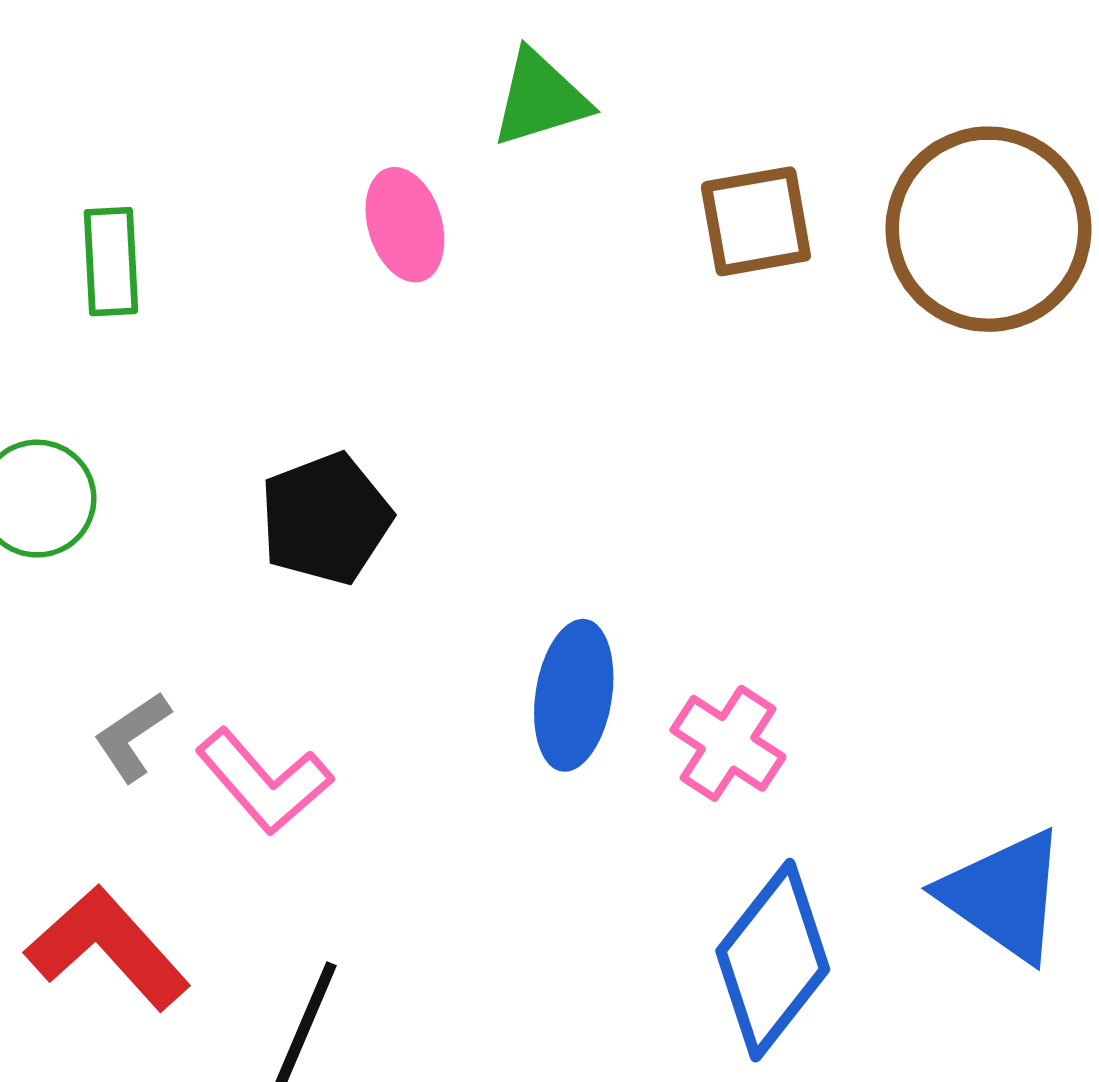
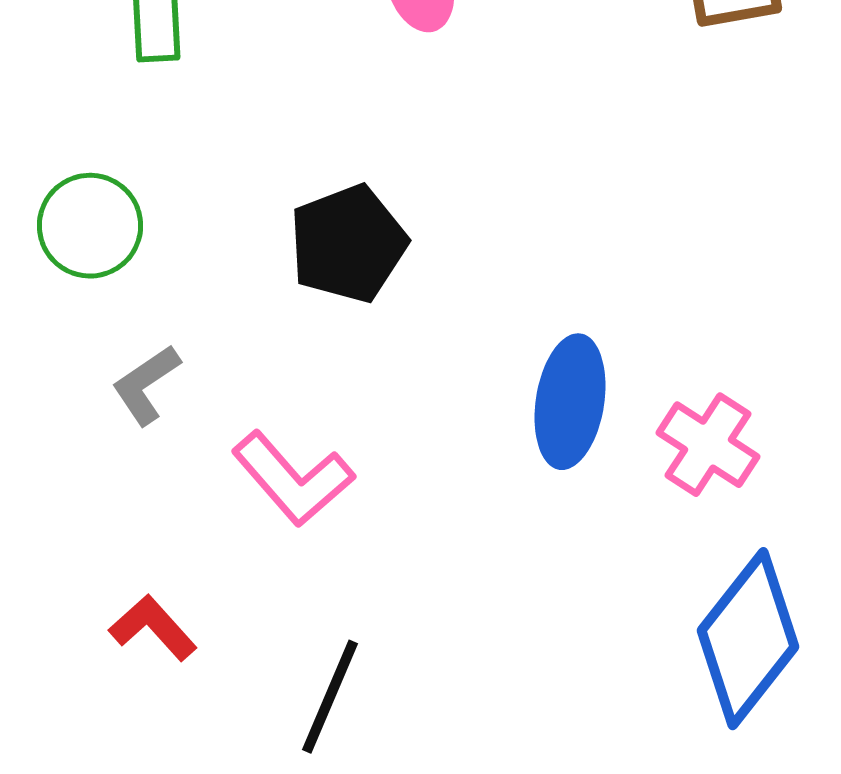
gray L-shape: (132, 737) -> (146, 385), moved
red L-shape: (108, 948) -> (153, 628), size x0.6

